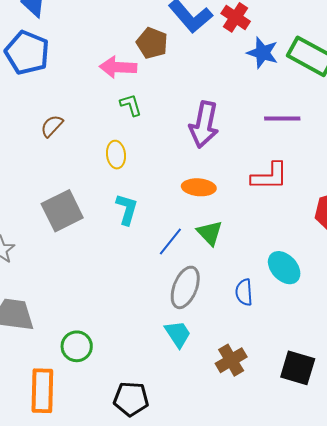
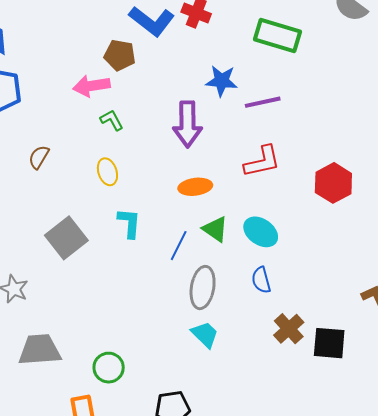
blue star: (263, 53) -> (222, 81), moved
cyan ellipse: (284, 268) -> (261, 232), moved
brown cross: (231, 360) -> (289, 329), moved

